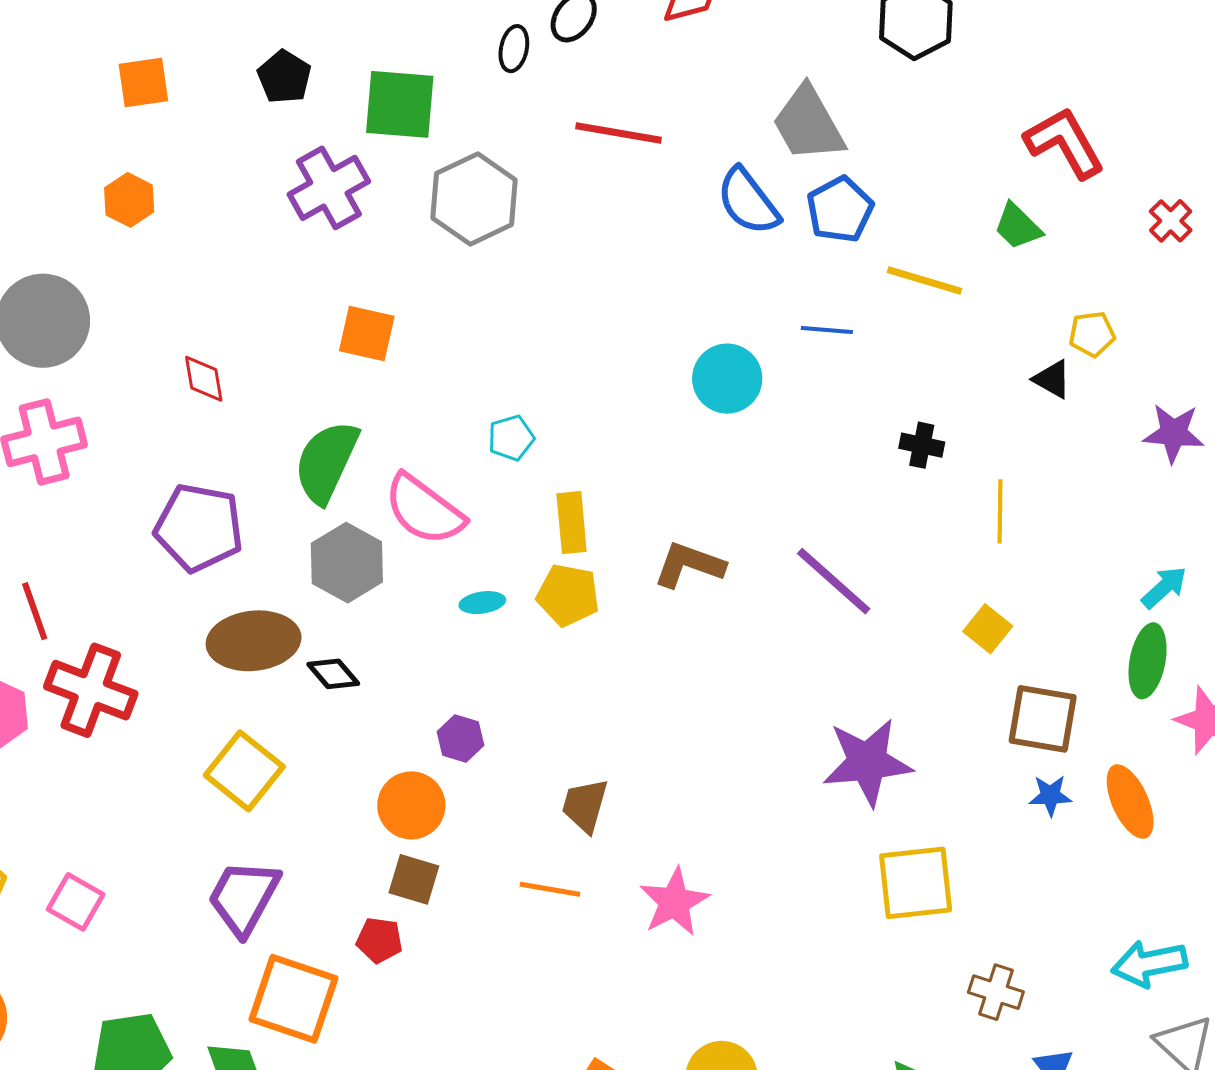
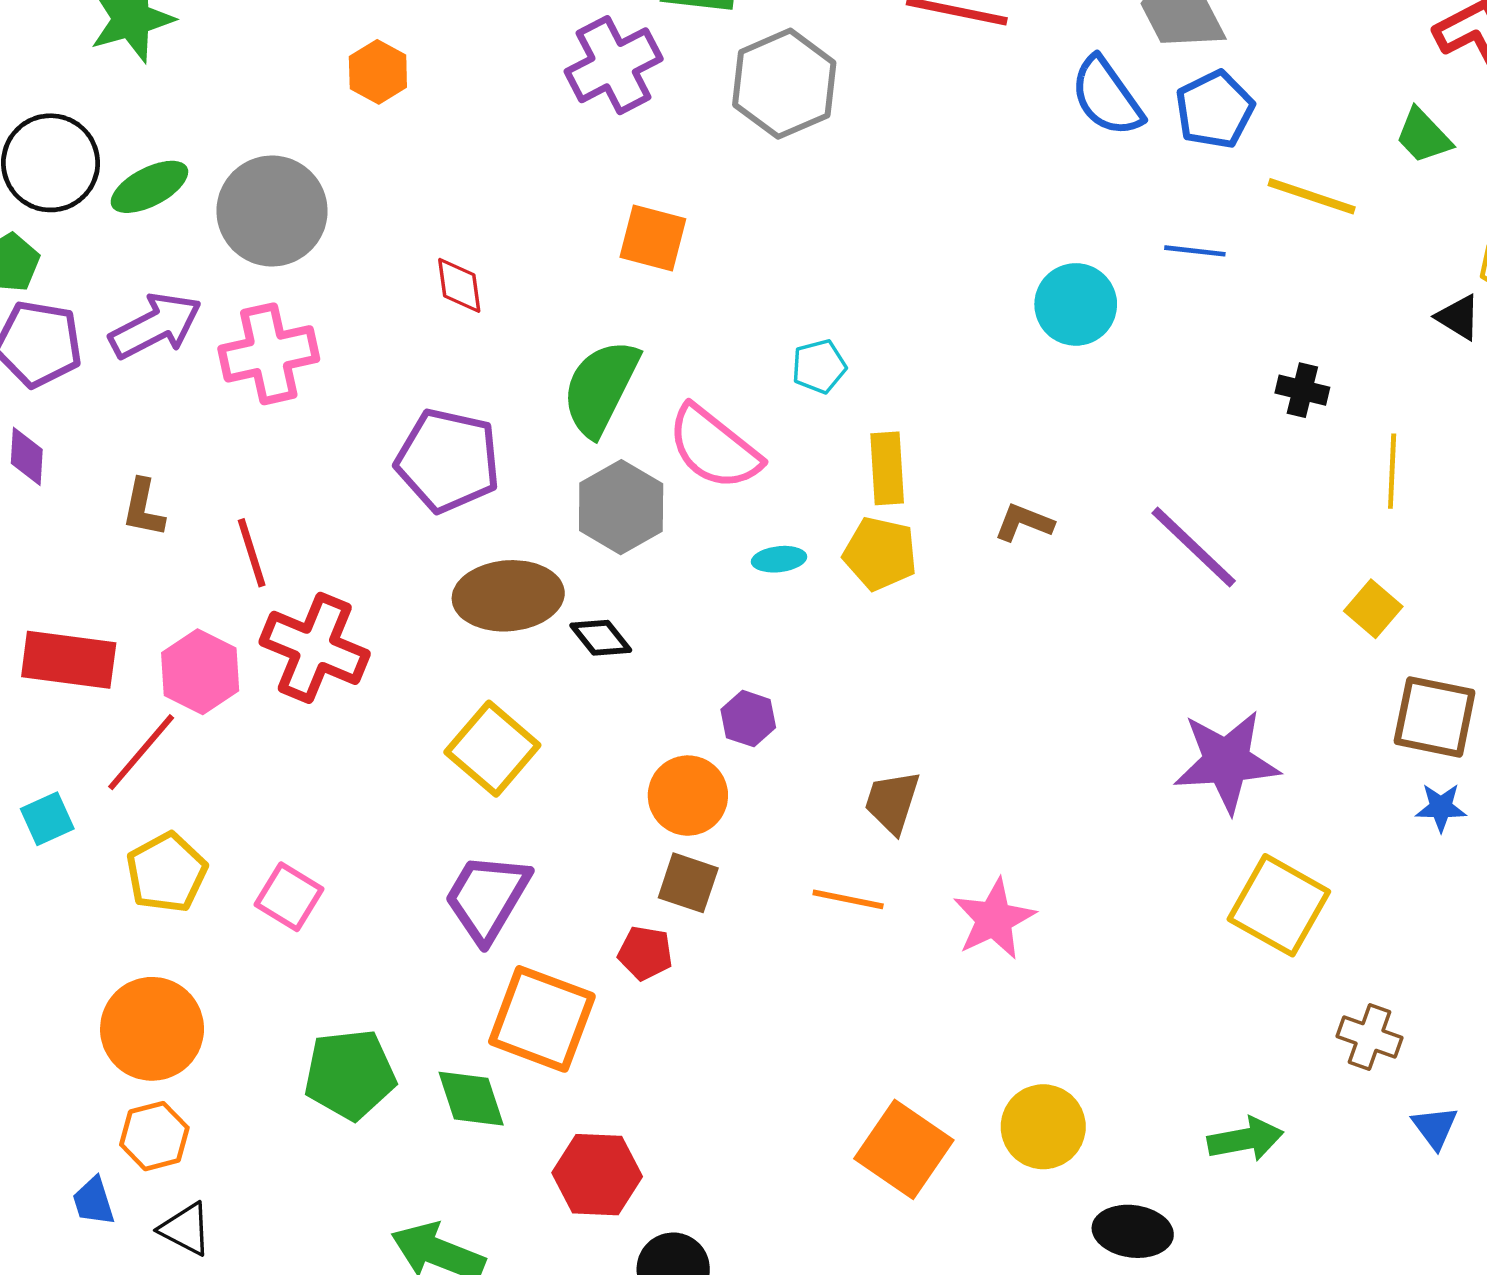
brown L-shape: (689, 565) -> (1024, 523), size x0.7
yellow square: (916, 883) -> (1279, 905), turned 34

